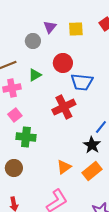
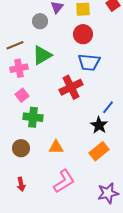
red circle: (63, 63) -> (83, 34), moved
green triangle: (35, 75) -> (42, 55), size x1.5
orange triangle: (64, 167) -> (56, 147), moved, turned 35

